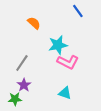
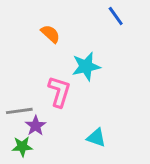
pink L-shape: (68, 62) -> (59, 92), moved, turned -100
gray line: (22, 63) -> (19, 111), moved, turned 48

